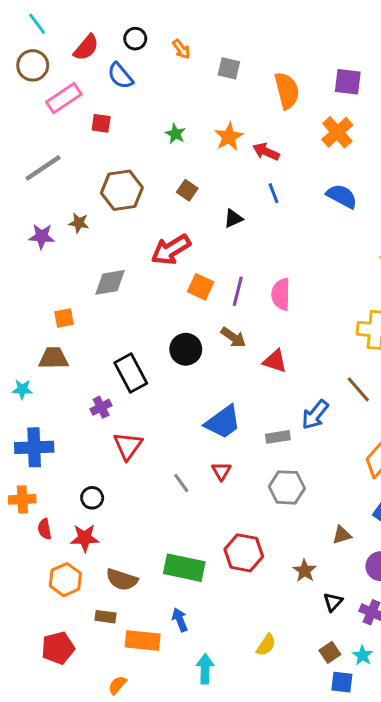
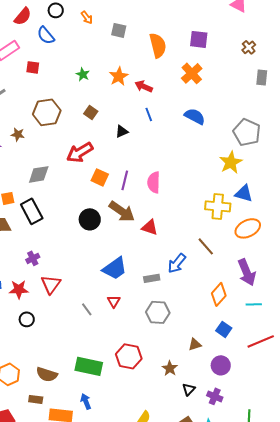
brown arrow: (233, 337) -> (122, 211), size x1.5
black rectangle: (131, 373) -> (32, 211), moved
red star: (85, 538) -> (19, 289), moved

